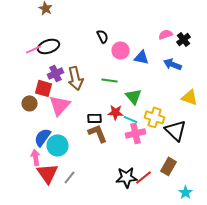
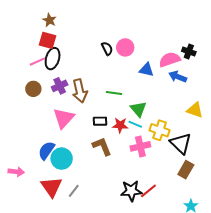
pink semicircle: (166, 34) -> (170, 60), moved, size x1.5
black cross: (184, 39) -> (189, 51), turned -32
black ellipse: (48, 46) -> (53, 59), turned -55
pink circle: (120, 50) -> (125, 47), moved
red square: (44, 88) -> (47, 40), moved
brown circle: (30, 103) -> (33, 89), moved
black rectangle: (94, 118) -> (100, 121), moved
cyan line: (130, 119) -> (135, 124), moved
pink arrow: (36, 157) -> (16, 172), moved, turned 105
brown rectangle: (168, 166) -> (186, 170), moved

